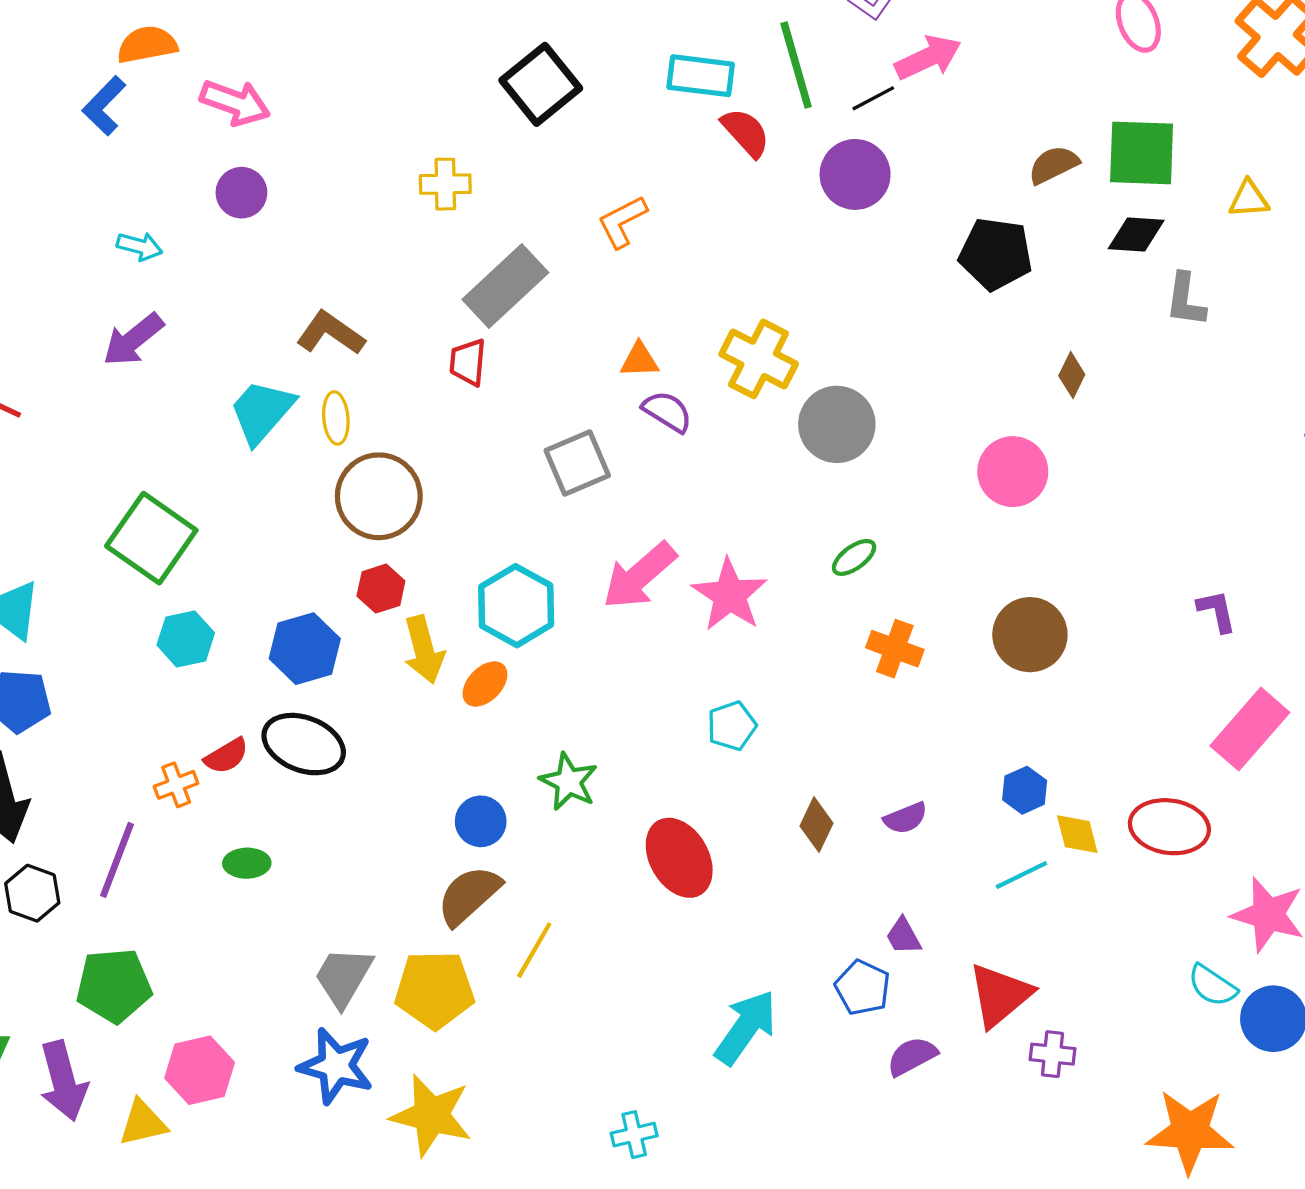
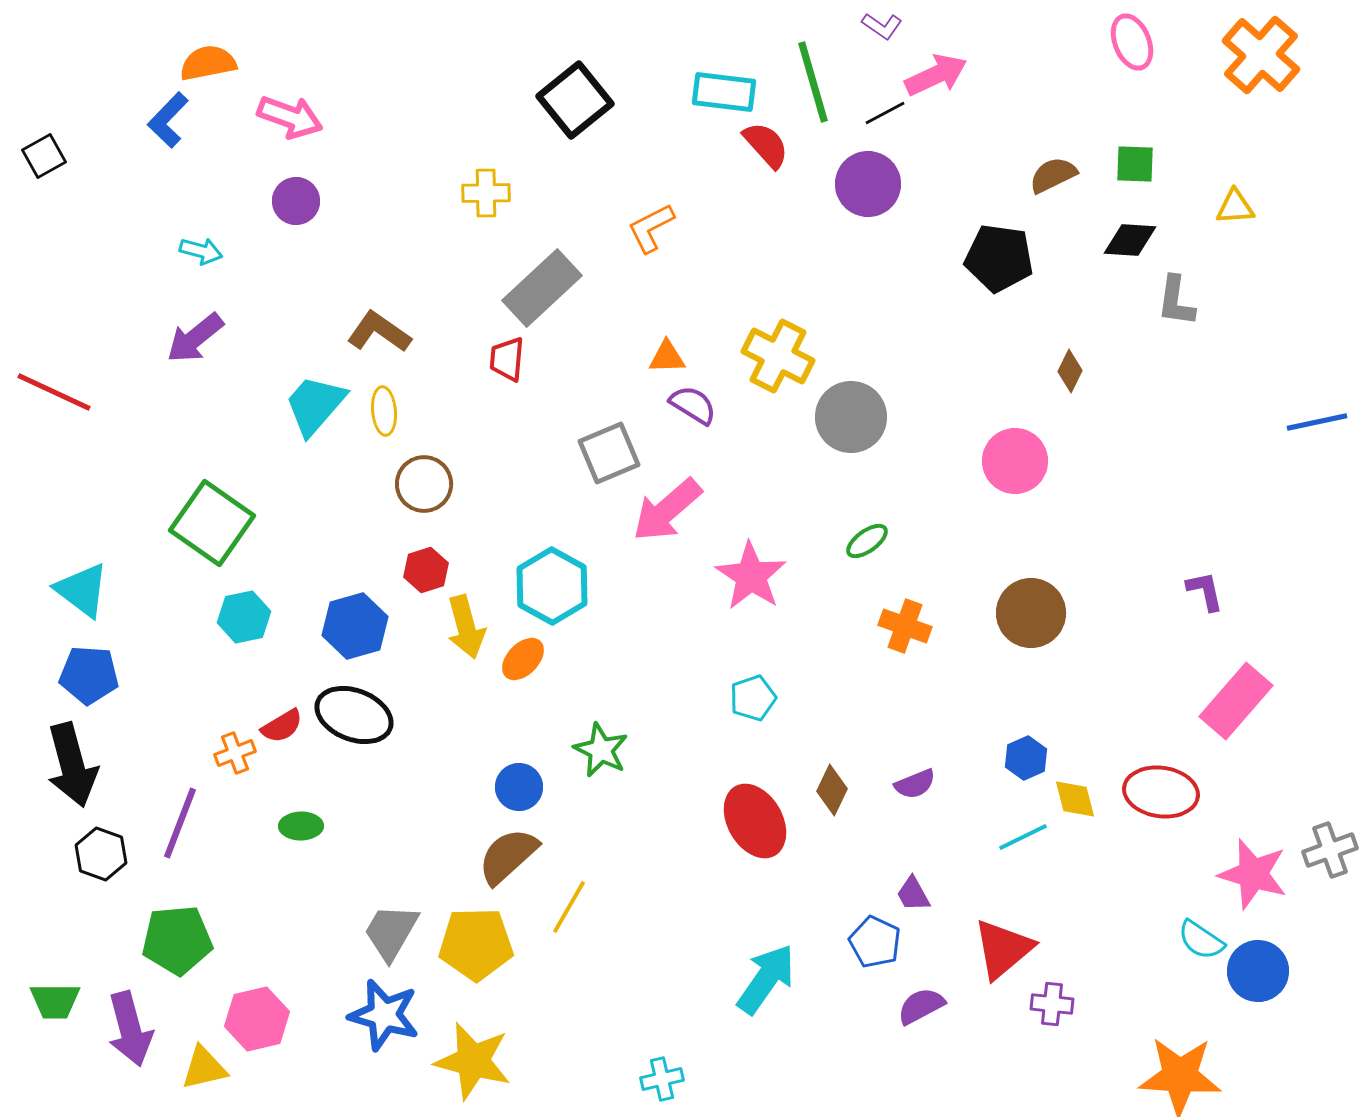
green square: (1142, 153) -> (1135, 164), size x0.6
brown circle: (379, 496) -> (424, 484), size x0.7
pink arrow: (639, 576) -> (667, 510), moved
red ellipse: (679, 858) -> (755, 821), moved

